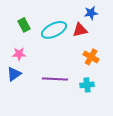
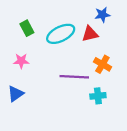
blue triangle: (14, 74) -> (16, 94), moved
purple line: (55, 79) -> (74, 77), moved

